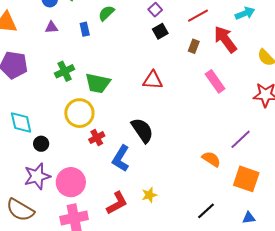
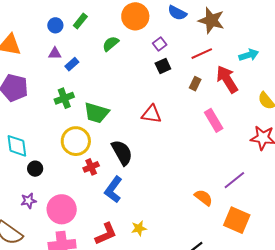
blue rectangle: (85, 29) -> (72, 64), moved, turned 56
black semicircle: (142, 130) -> (122, 153), moved
purple star: (37, 176) -> (29, 201), size x0.6

